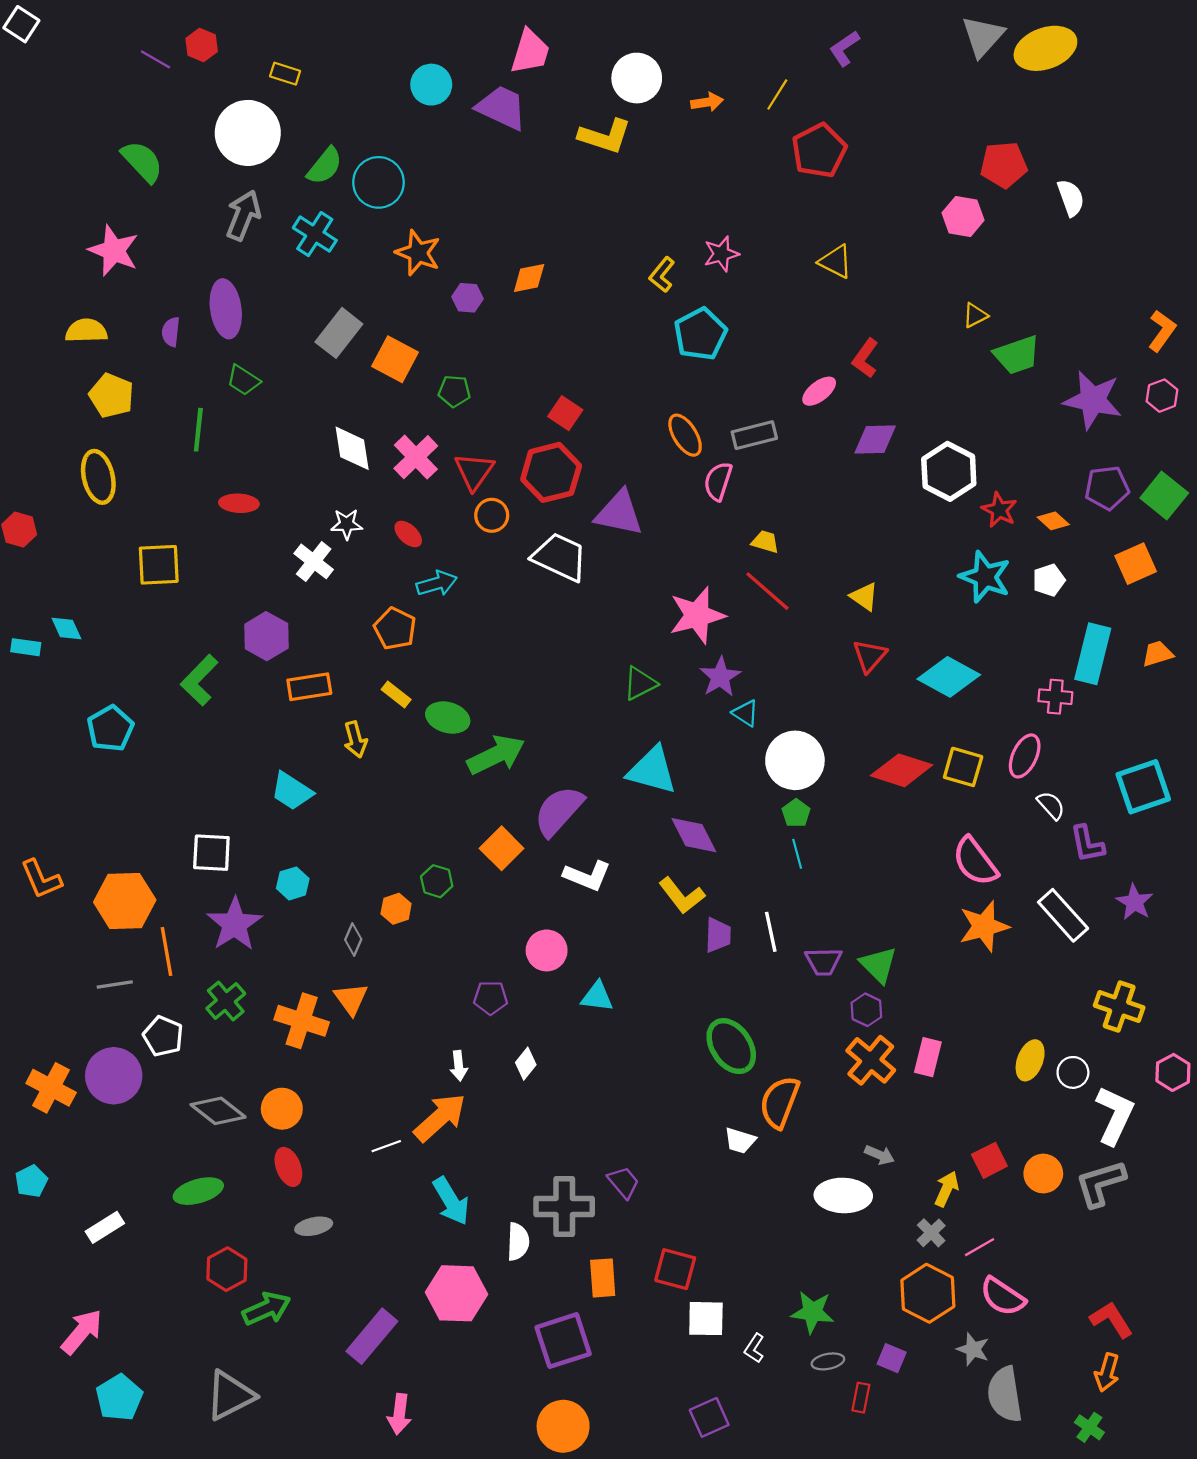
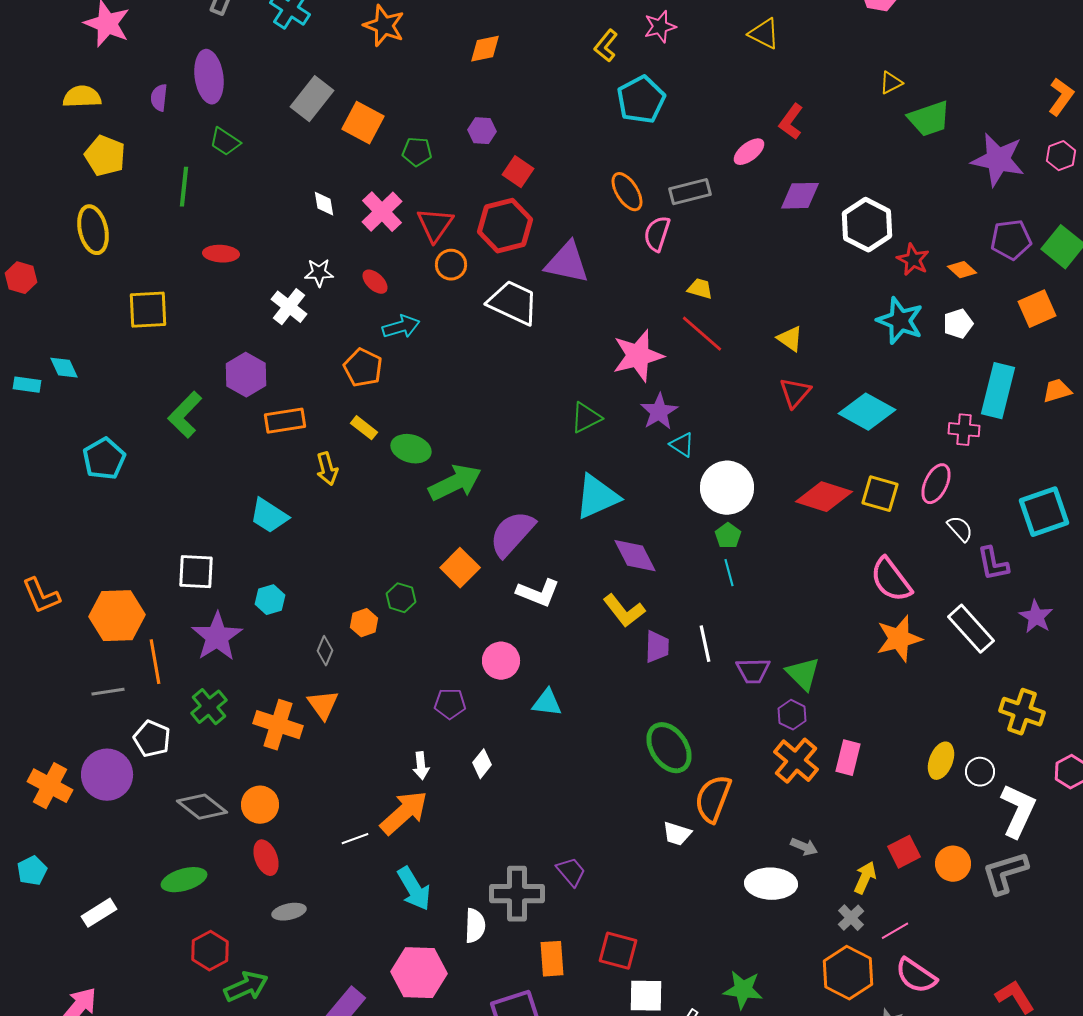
purple hexagon: (468, 298) -> (482, 131), moved
white diamond: (352, 448) -> (324, 204), size x0.6
cyan triangle: (652, 770) -> (597, 497), turned -39

